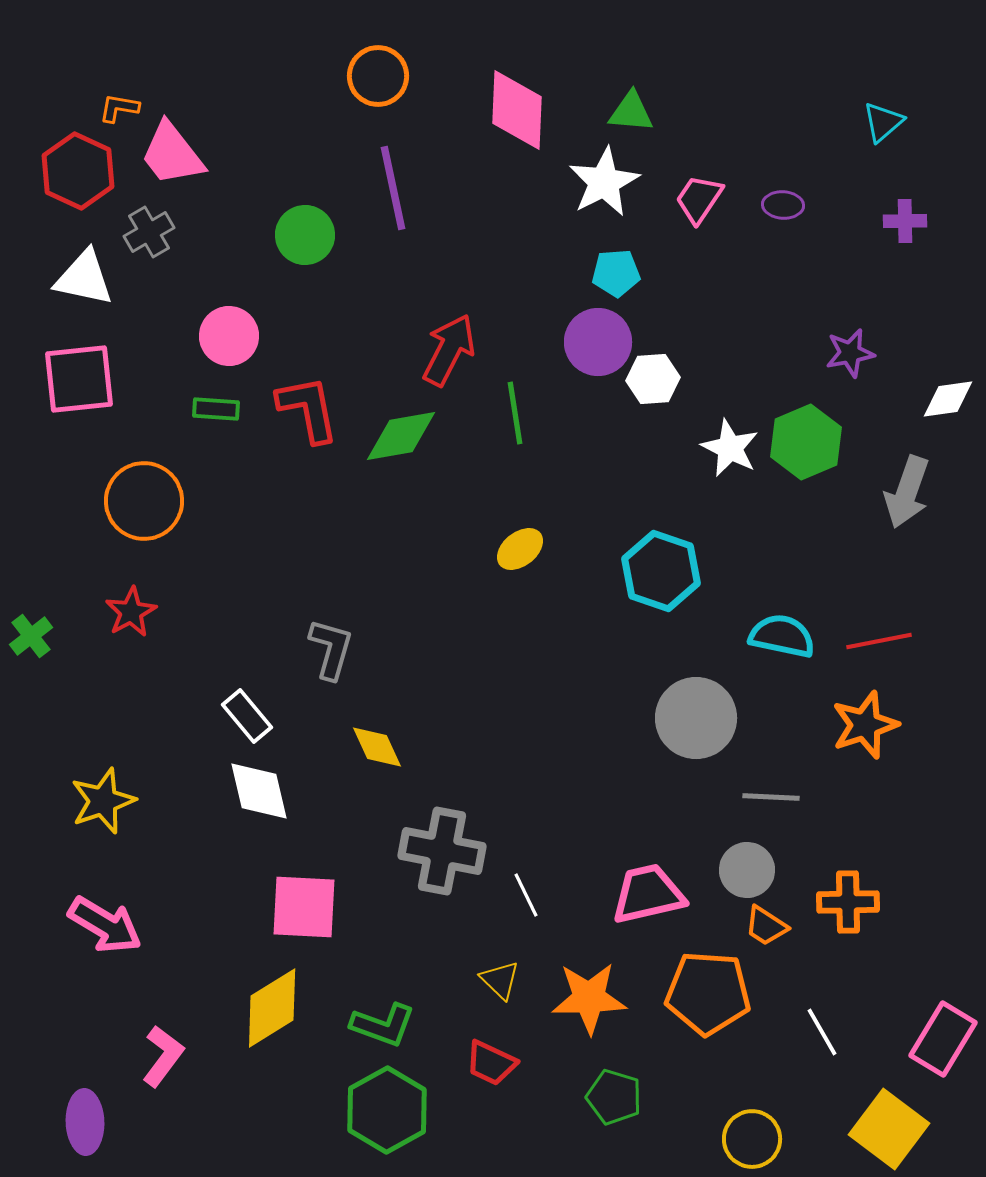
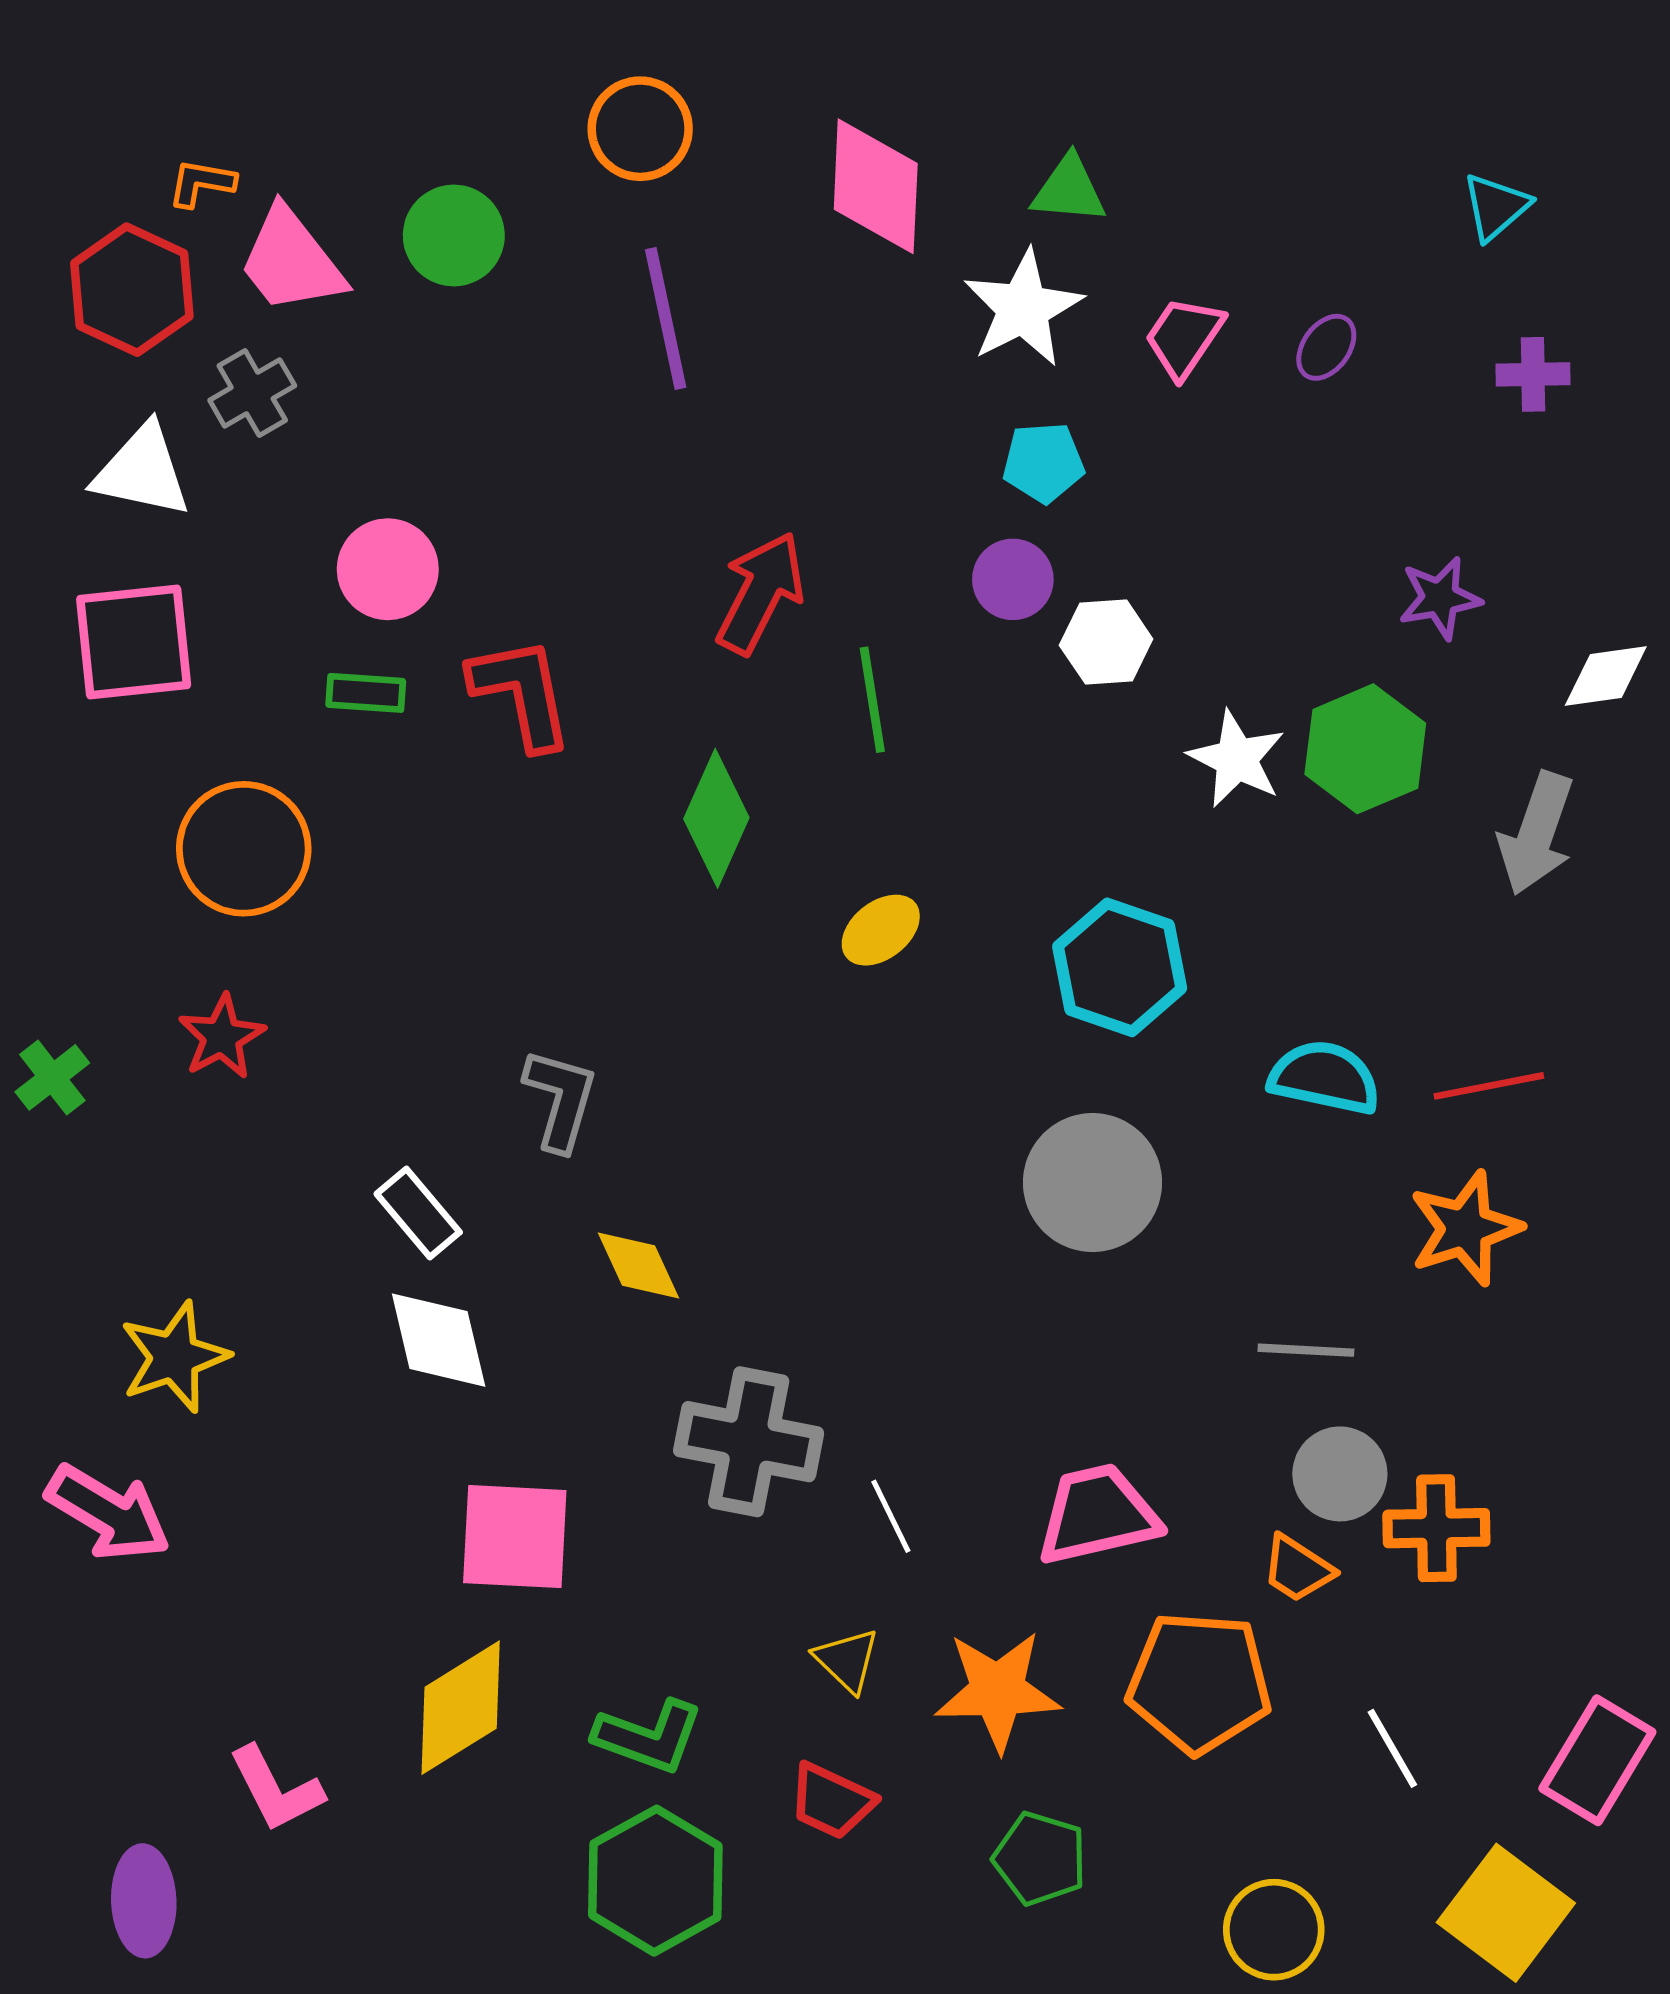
purple ellipse: (783, 205) -> (1326, 347), turned -57
green circle: (305, 235) -> (454, 235), moved
purple circle: (598, 342) -> (1013, 579), size x0.7
green diamond: (401, 436) -> (716, 818), moved, turned -56
gray circle: (696, 718) -> (1093, 1183), moved
gray circle: (747, 870) -> (1340, 1474), moved
pink arrow: (105, 925) -> (108, 1513), moved
pink L-shape: (163, 1056) -> (276, 1789), turned 116

